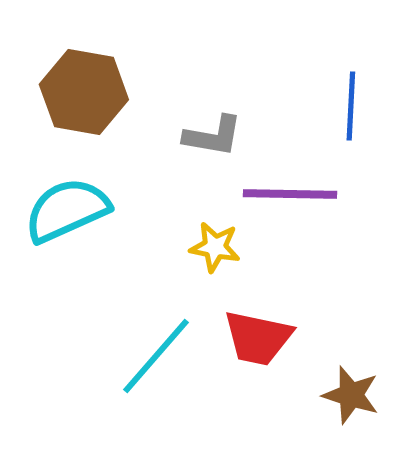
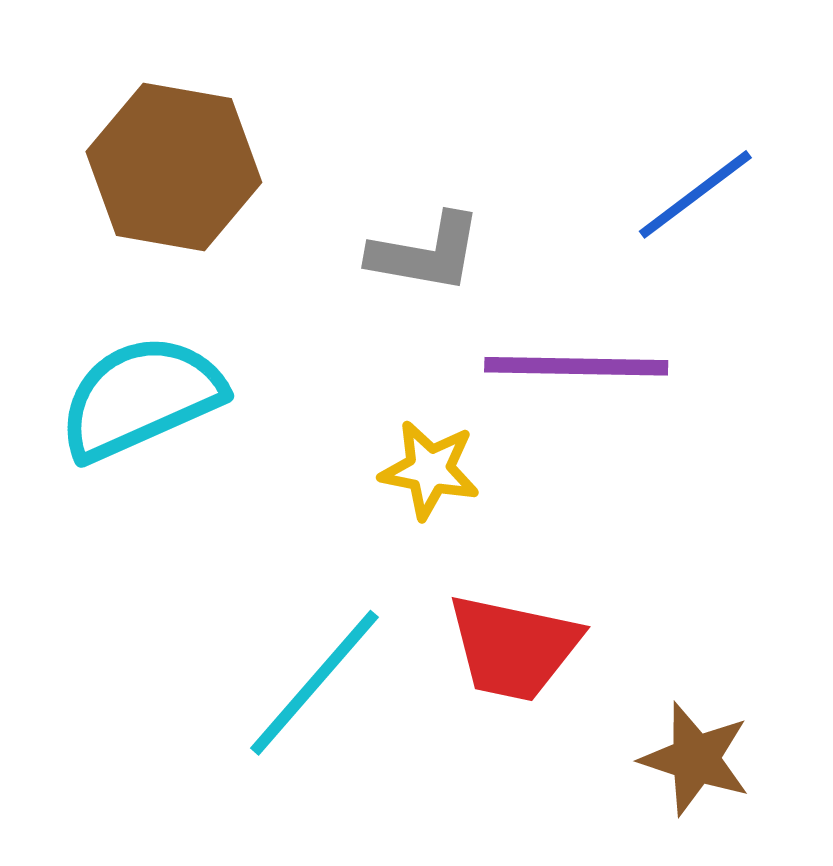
blue line: (351, 106) -> (695, 194), turned 50

